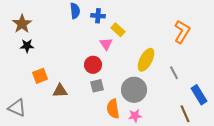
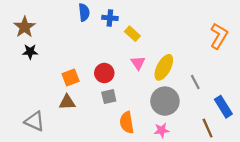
orange L-shape: (182, 32) -> (219, 36), moved
pink triangle: (106, 44) -> (138, 63), moved
orange square: (40, 76) -> (71, 77), moved
gray circle: (134, 90) -> (165, 101), moved
gray triangle: (17, 108) -> (35, 121), moved
pink star: (135, 116) -> (162, 130), moved

